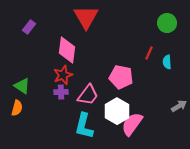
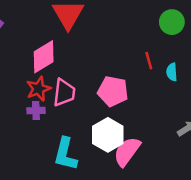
pink diamond: (67, 50) -> (44, 57), turned 52
red line: (149, 53) -> (149, 61), turned -40
pink trapezoid: (88, 95) -> (64, 93), moved, turned -30

